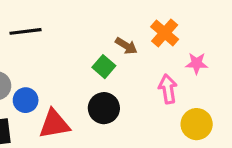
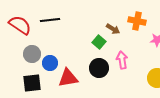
orange cross: (165, 33) -> (137, 21), turned -30
pink arrow: (168, 89) -> (122, 60), moved

